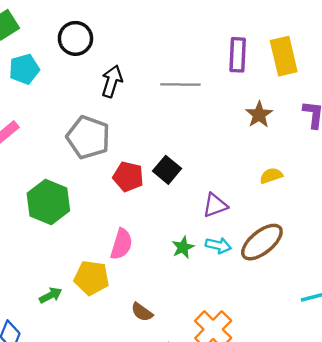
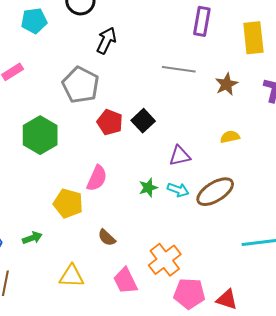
purple rectangle: (238, 55) -> (202, 21), moved
gray line: (180, 84) -> (179, 69), moved
green arrow: (51, 295) -> (32, 238), moved

